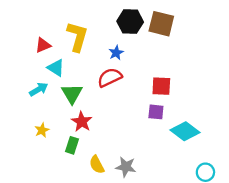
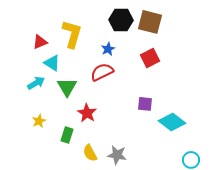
red square: (161, 86) -> (150, 58), moved, turned -30
red star: (82, 122) -> (87, 113), moved

